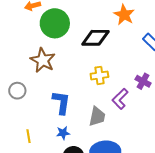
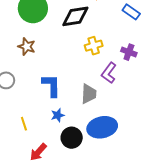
brown star: (43, 60) -> (27, 47), size x0.7
yellow cross: (99, 75) -> (94, 46), moved

